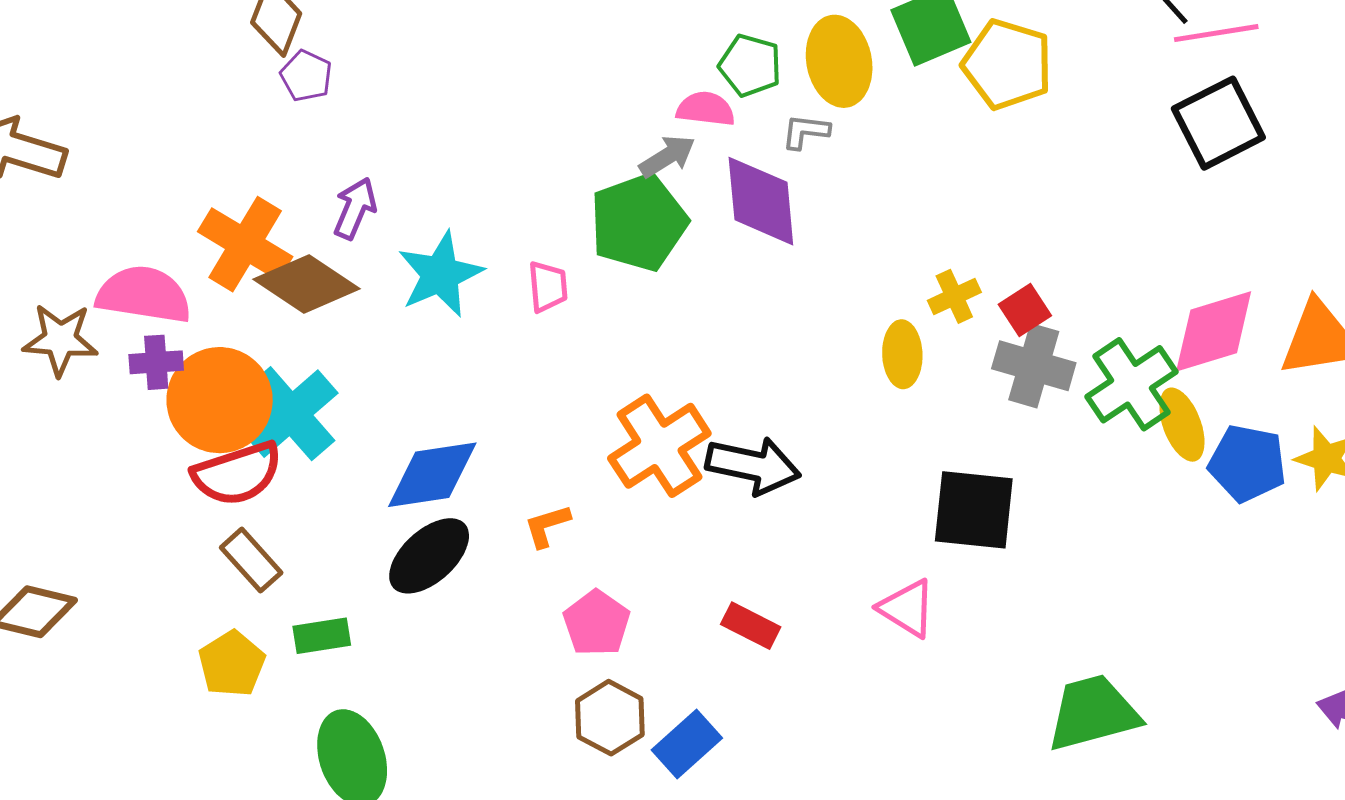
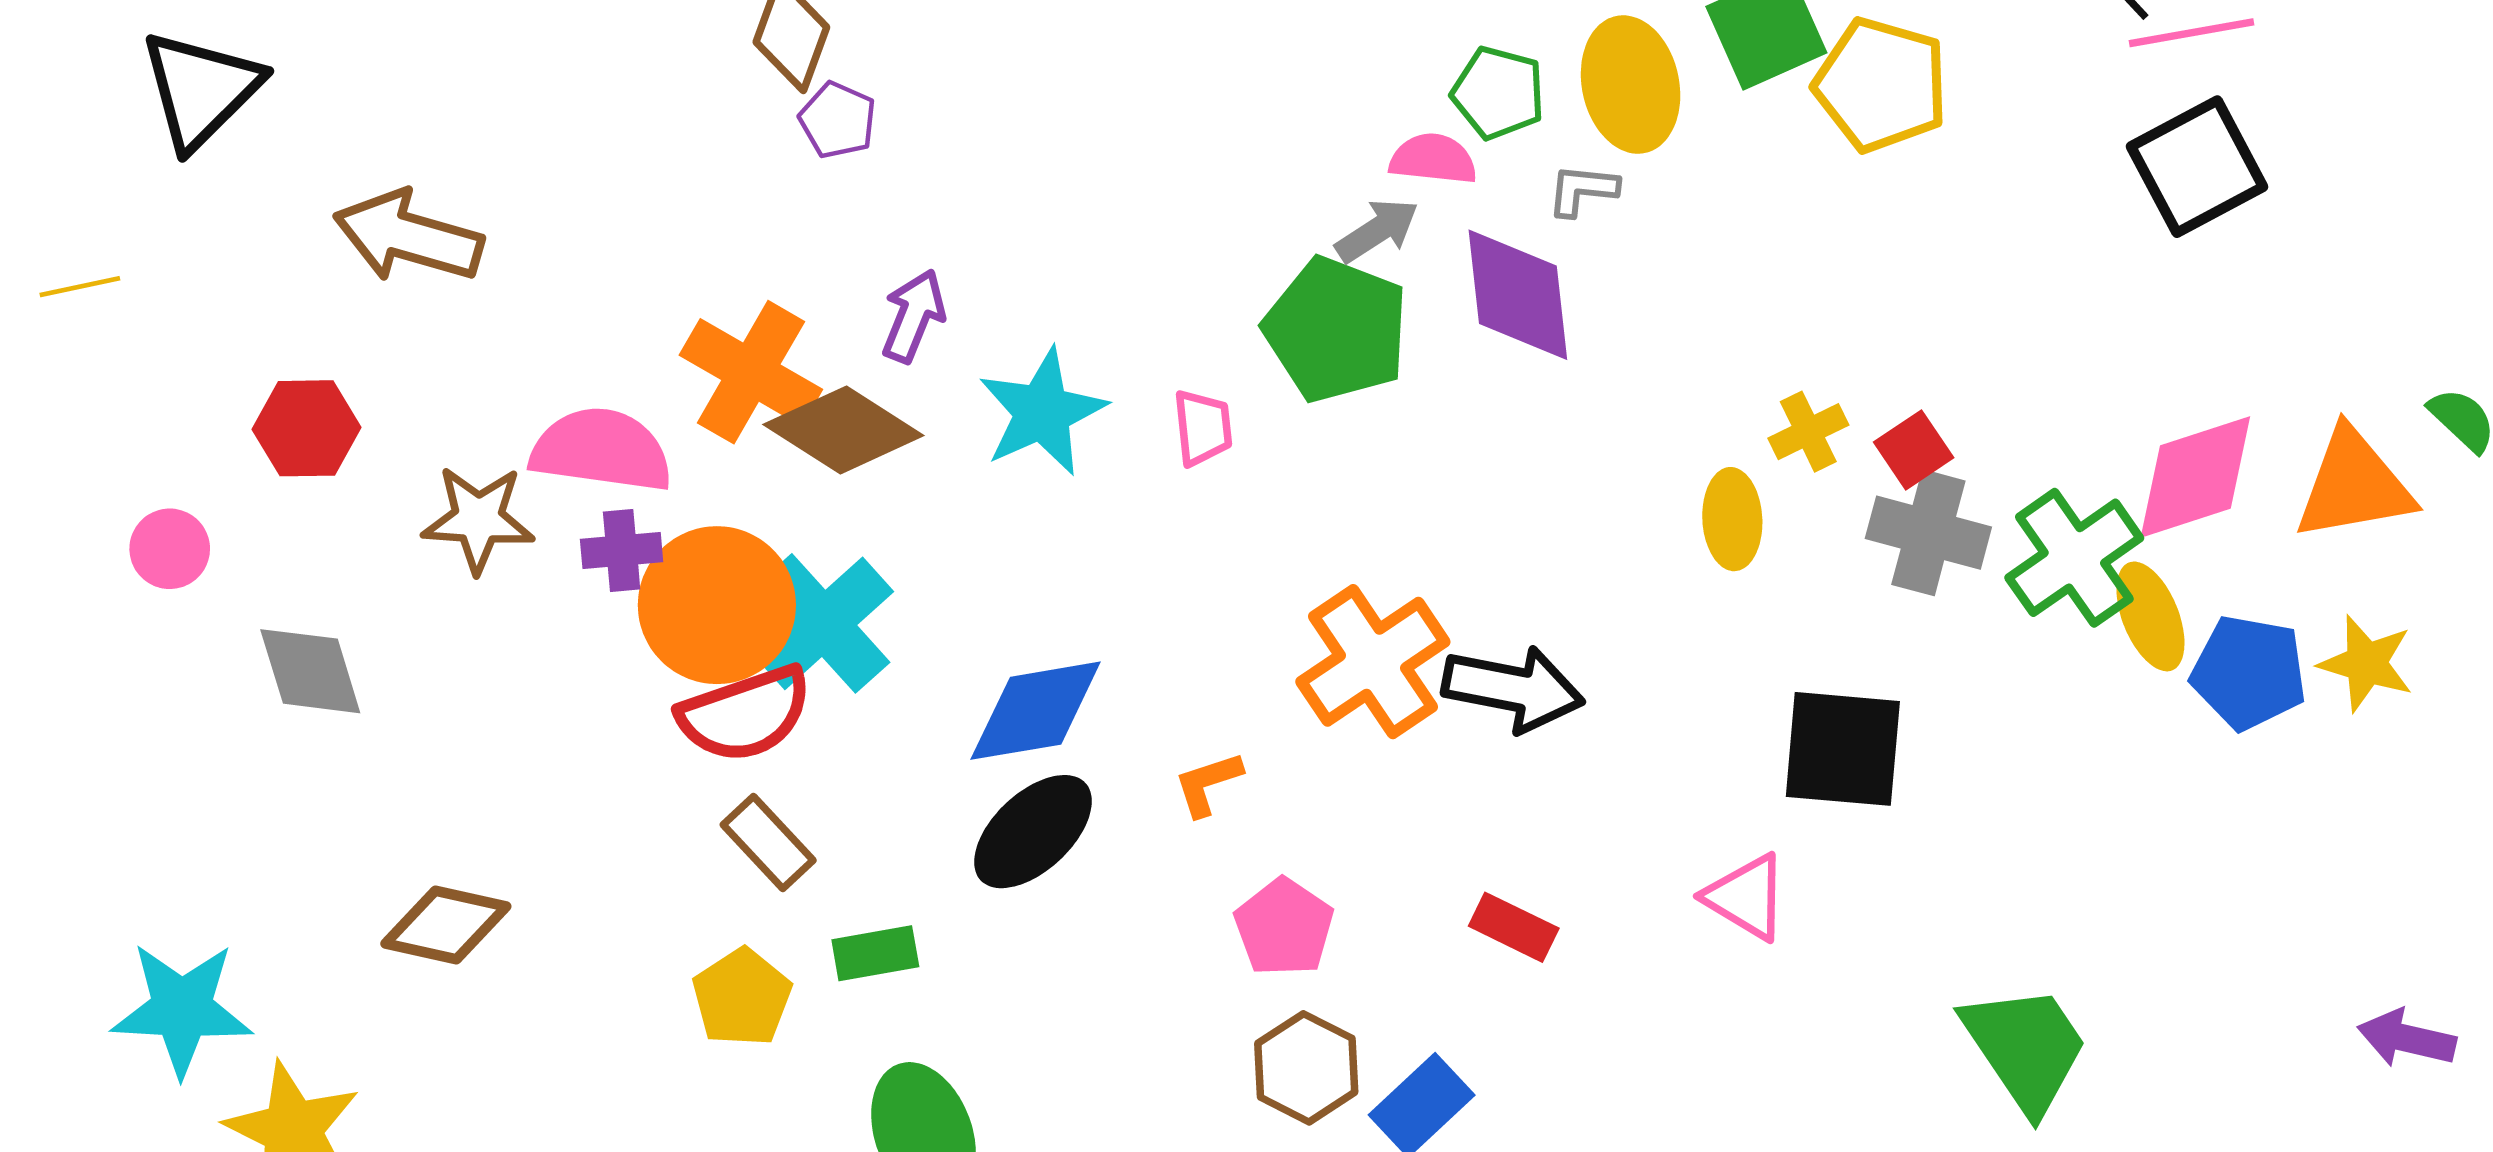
green pentagon: (639, 222) -> (1336, 330), turned -30
green trapezoid: (1093, 713) -> (2025, 1048), turned 72

